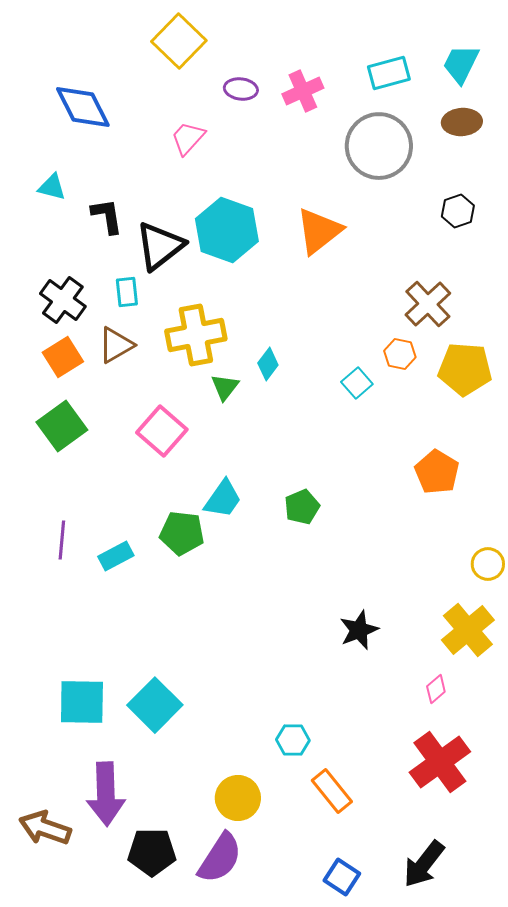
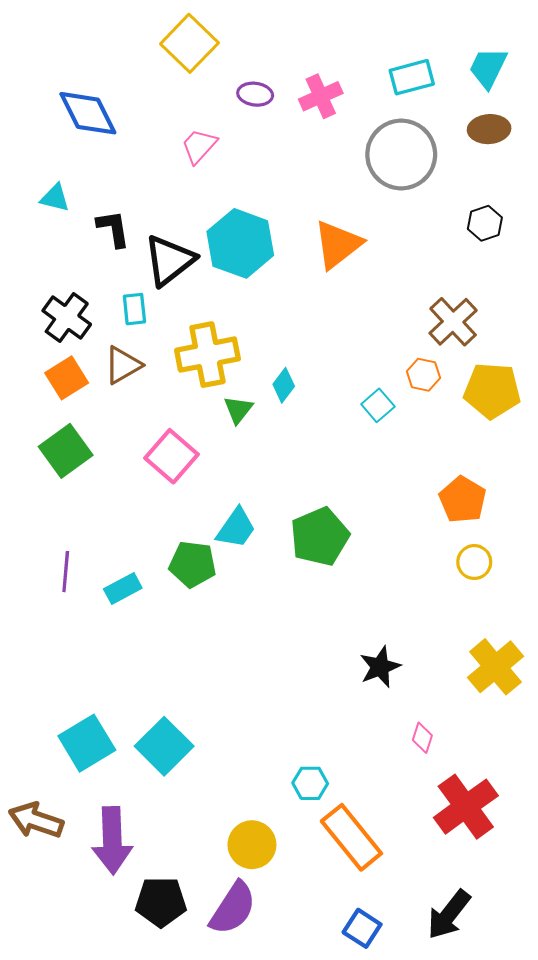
green pentagon: (302, 507) -> (320, 537), size x1.6
yellow circle: (488, 564) -> (474, 562), moved
pink diamond: (436, 689) -> (422, 738), moved, turned -32
cyan square: (82, 702) -> (87, 743), turned -32
orange rectangle: (332, 791) -> (351, 837), size x1.4
brown arrow: (45, 828) -> (36, 820), moved

